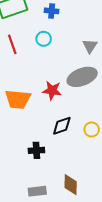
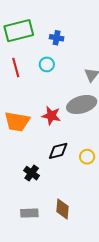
black cross: (36, 150) -> (32, 173), turned 35

